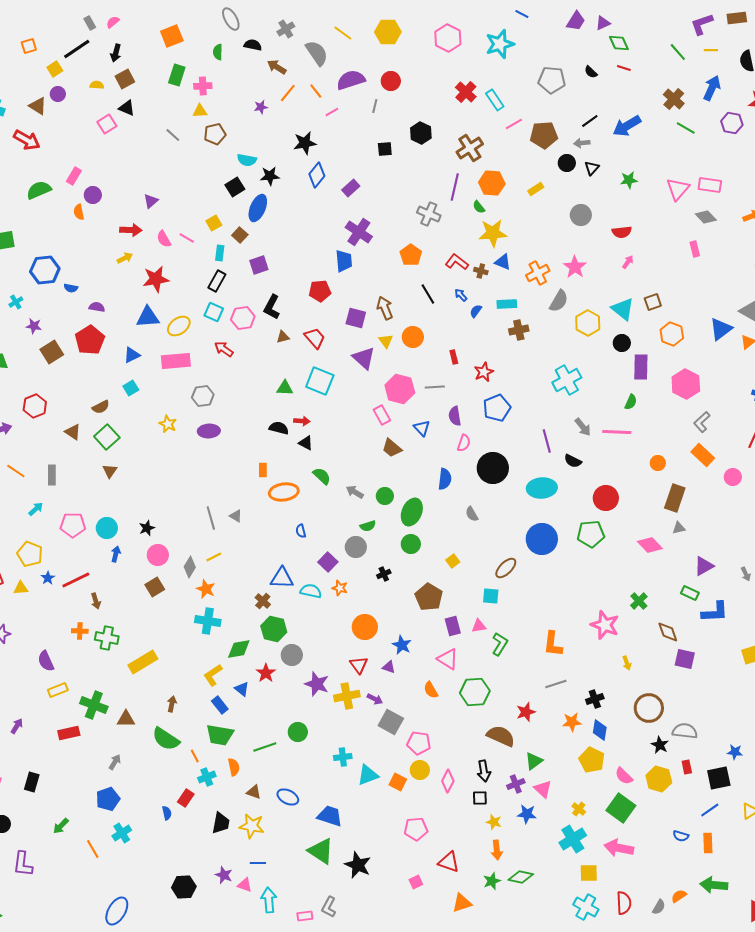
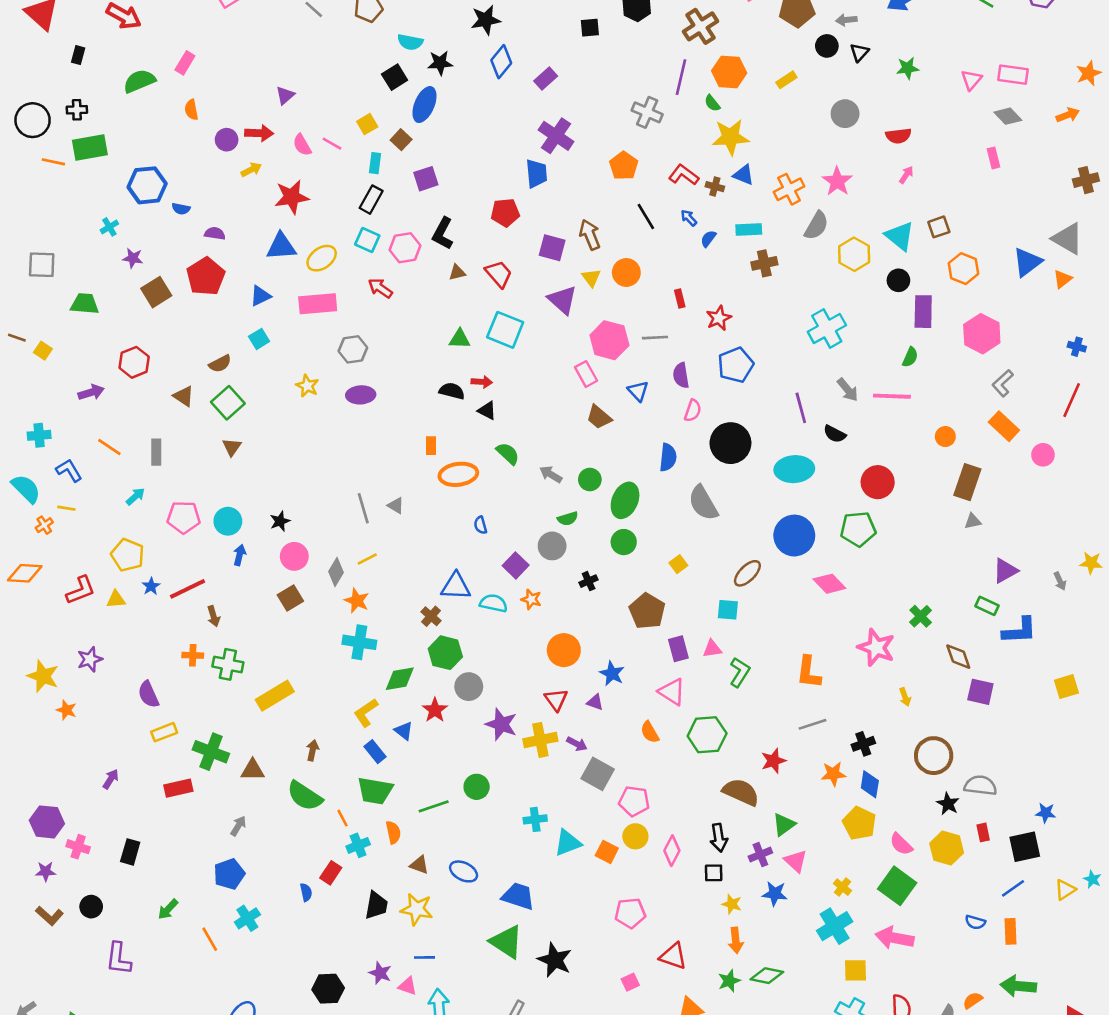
pink triangle: (678, 189) -> (971, 80), size x0.7
purple circle: (93, 195) -> (227, 140), moved
gray semicircle: (472, 514) -> (703, 503), size x1.8
pink diamond: (650, 545) -> (829, 584), moved

